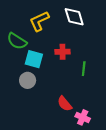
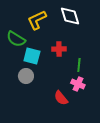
pink cross: (83, 117) -> (78, 84), moved

